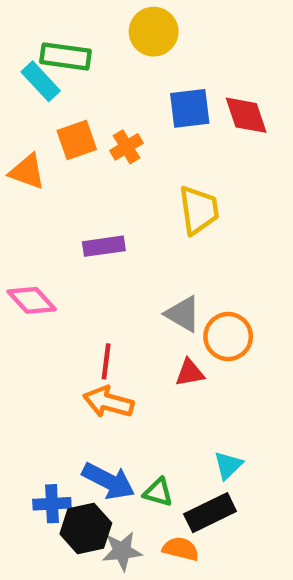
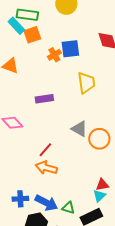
blue square: (190, 108) -> (70, 49), moved
orange square: (77, 140) -> (32, 35), moved
red line: (106, 361) -> (45, 150), turned 35
red triangle: (190, 373) -> (102, 185), moved
blue cross: (52, 504) -> (20, 199), moved

